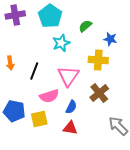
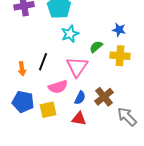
green semicircle: (85, 26) -> (96, 47), moved
yellow cross: (98, 60) -> (120, 56), moved
orange arrow: (10, 63) -> (22, 69), moved
brown cross: (99, 93) -> (104, 97), moved

